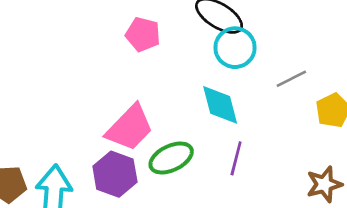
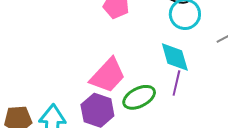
purple line: (236, 158) -> (176, 83), moved

